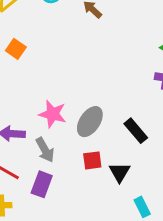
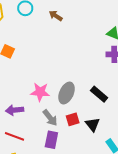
gray arrow: (45, 150) -> (50, 118), moved
purple rectangle: (42, 184) -> (51, 140), moved

